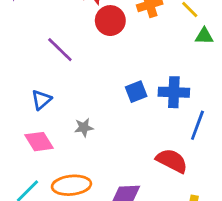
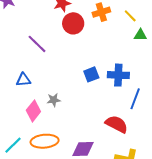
blue triangle: (41, 100) -> (23, 80), turned 35
pink diamond: (39, 142) -> (33, 111), moved, turned 70

